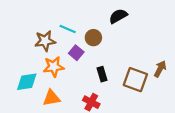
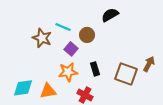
brown star: (45, 41) -> (42, 38), turned 30
orange star: (54, 67) -> (68, 72), moved
cyan diamond: (27, 82) -> (23, 88), moved

